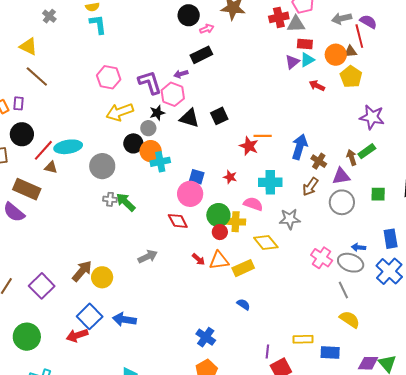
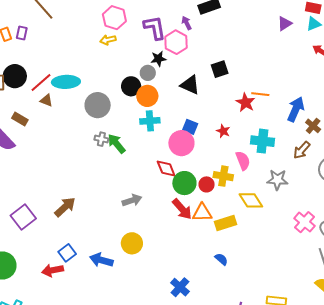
purple triangle: (292, 62) -> (285, 24), moved
purple arrow: (181, 74) -> (187, 23), turned 72
yellow arrow: (120, 112) -> (108, 40), moved, size x0.6
black triangle: (189, 118) -> (190, 85), moved
black circle: (22, 134) -> (15, 76), moved
cyan cross: (160, 162) -> (150, 121), moved
brown rectangle: (27, 189) -> (20, 119), size x0.6
pink semicircle: (253, 204) -> (243, 161), turned 42
green circle: (218, 215) -> (184, 183), moved
red arrow: (199, 259) -> (182, 209), size x1.6
yellow circle: (102, 277) -> (132, 243), moved
blue square: (90, 316) -> (67, 253), size x0.7

